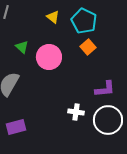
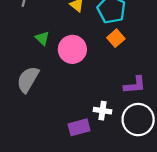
purple rectangle: (16, 127) -> (79, 127), moved

